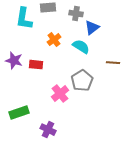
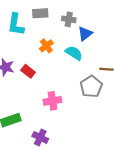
red rectangle: (36, 65) -> (28, 71), turned 32
gray pentagon: (82, 81) -> (91, 87), moved
pink cross: (60, 94) -> (52, 101), turned 30

